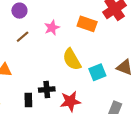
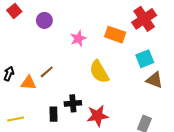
brown line: (23, 37) -> (47, 72), moved
cyan square: (97, 72) -> (145, 59), moved

